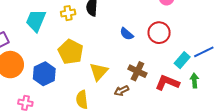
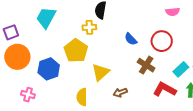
yellow cross: (68, 13) -> (89, 27), moved
brown cross: (137, 71) -> (146, 65), moved

